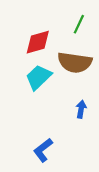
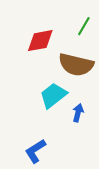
cyan trapezoid: (38, 77) -> (53, 95), moved

